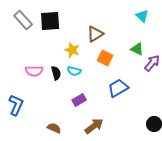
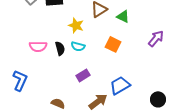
green triangle: (137, 49) -> (123, 16), moved
orange square: (105, 58) -> (113, 44), moved
blue trapezoid: (118, 88) -> (120, 85), moved

